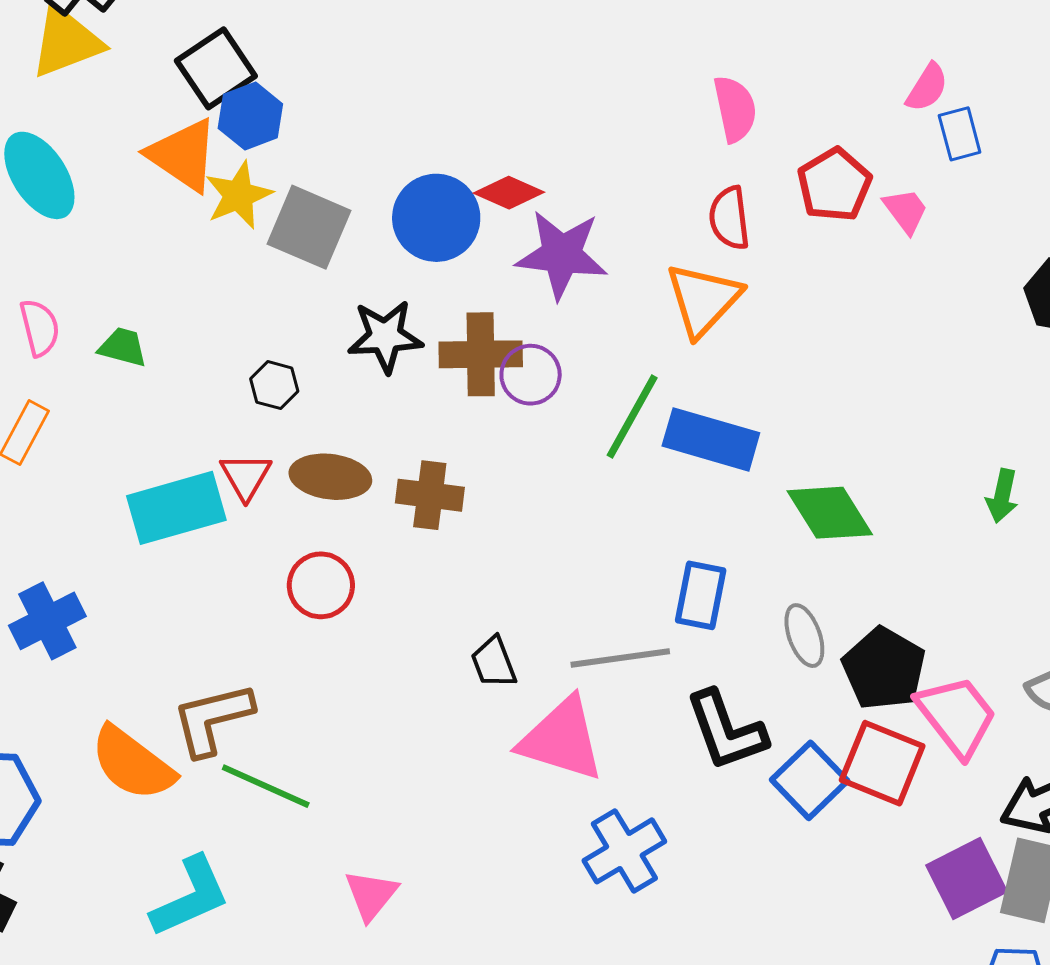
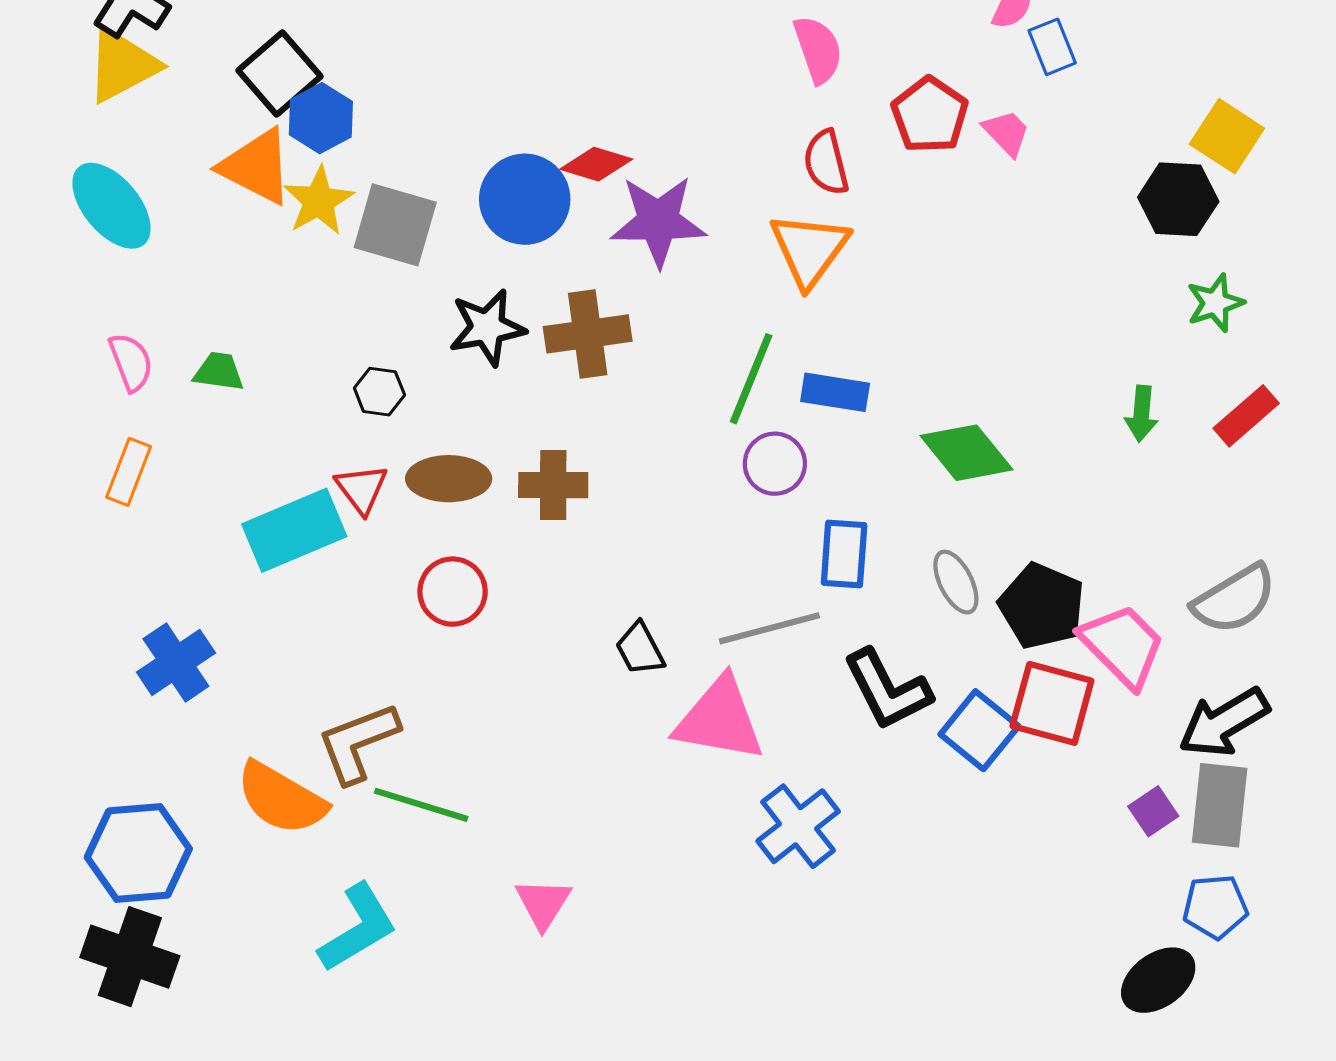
purple circle: (531, 375) -> (775, 464), moved
blue rectangle: (711, 439) -> (835, 392), size x0.7
purple square: (967, 878) -> (1153, 811), size x0.6

